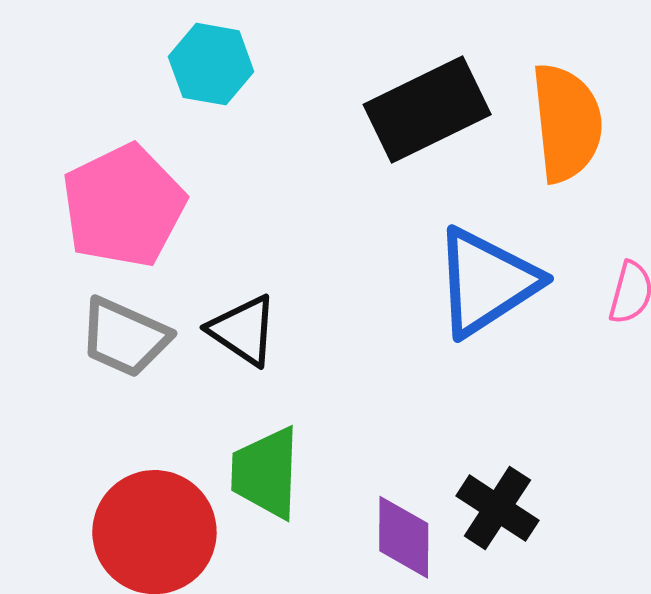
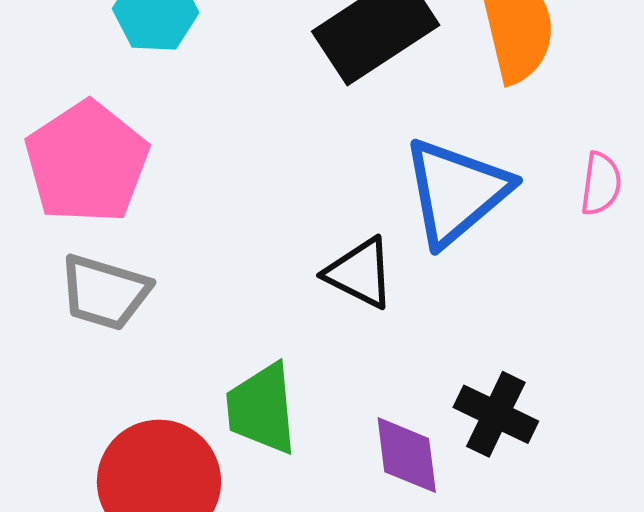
black triangle: (243, 330) -> (360, 273), moved

